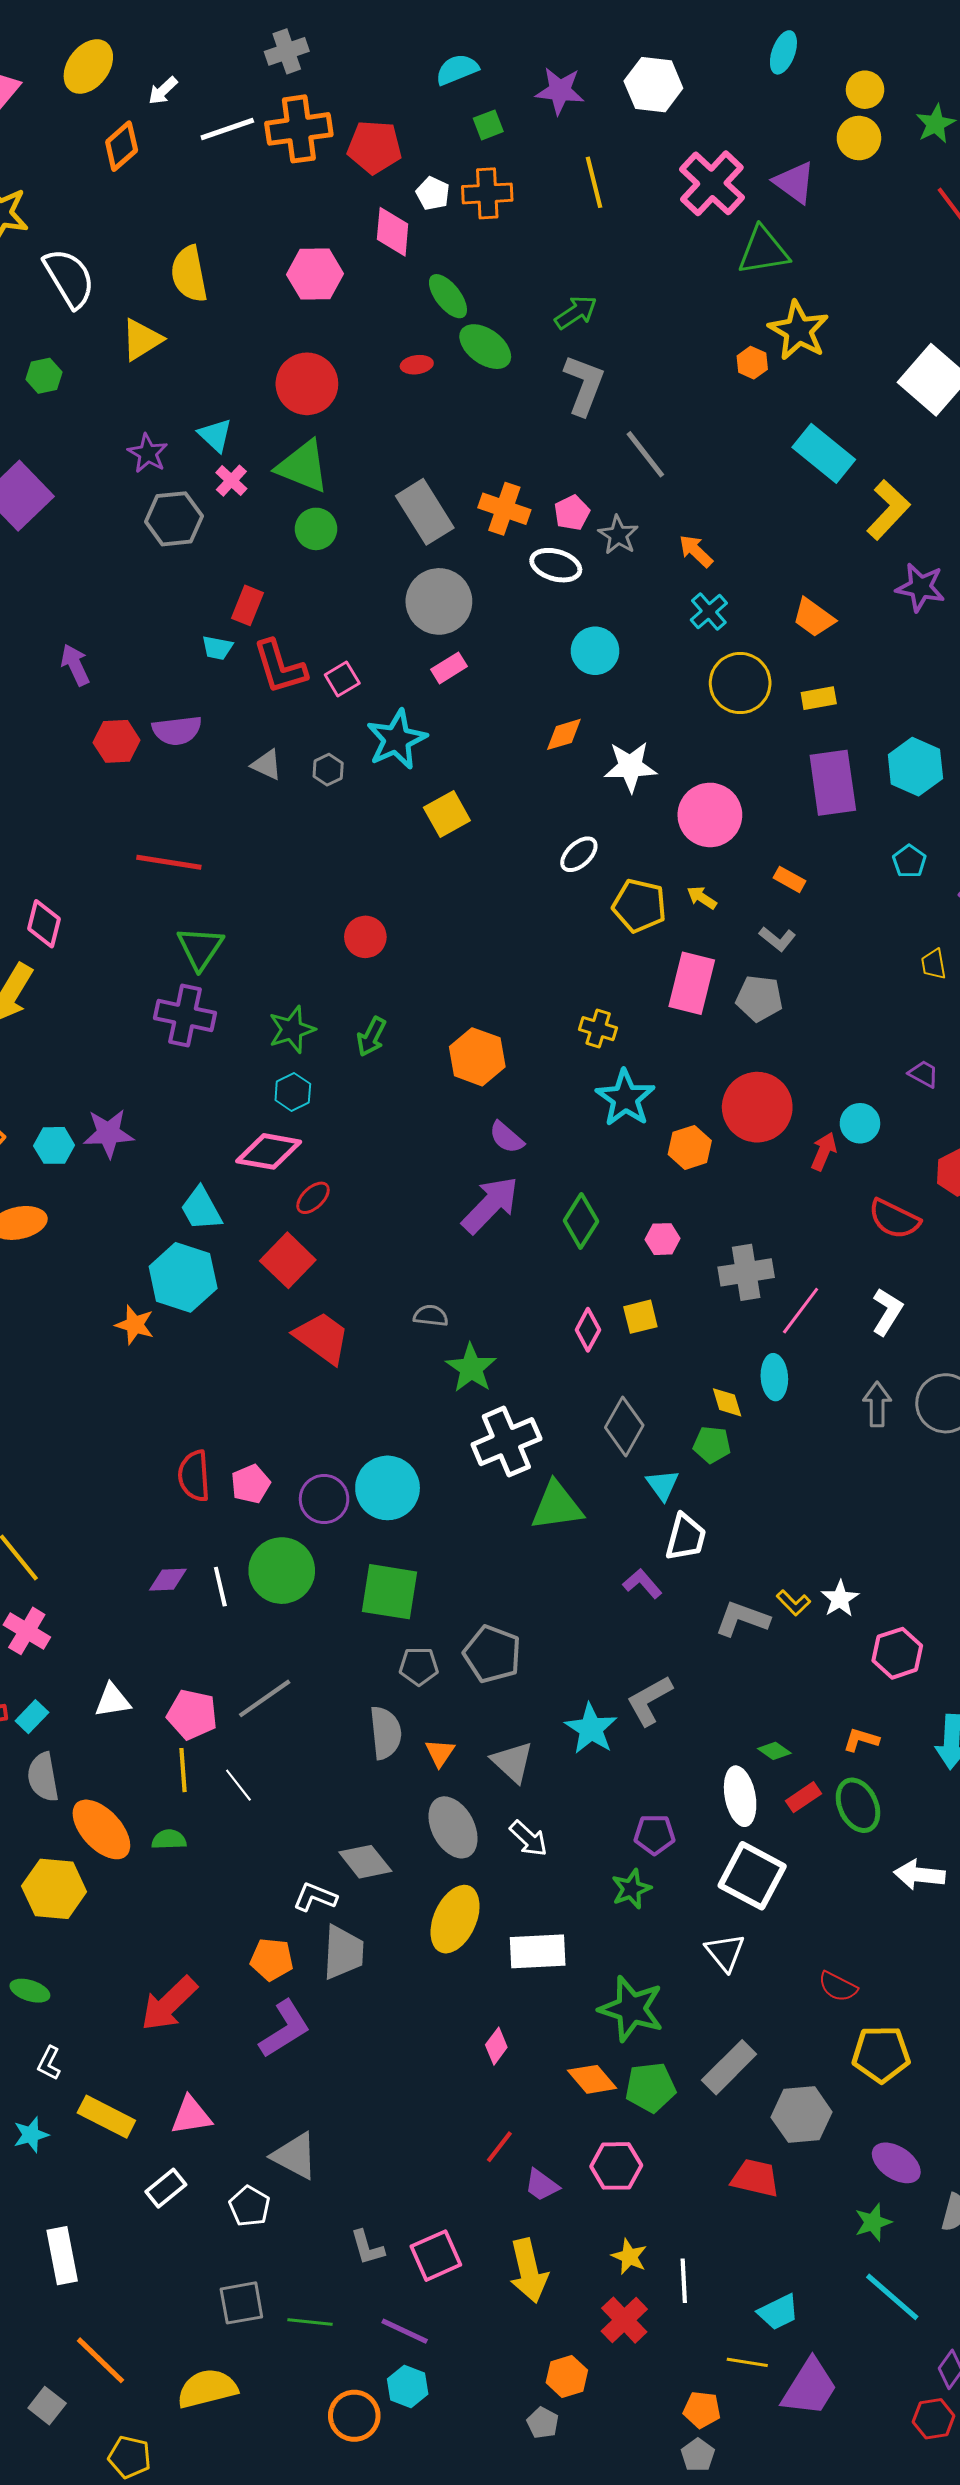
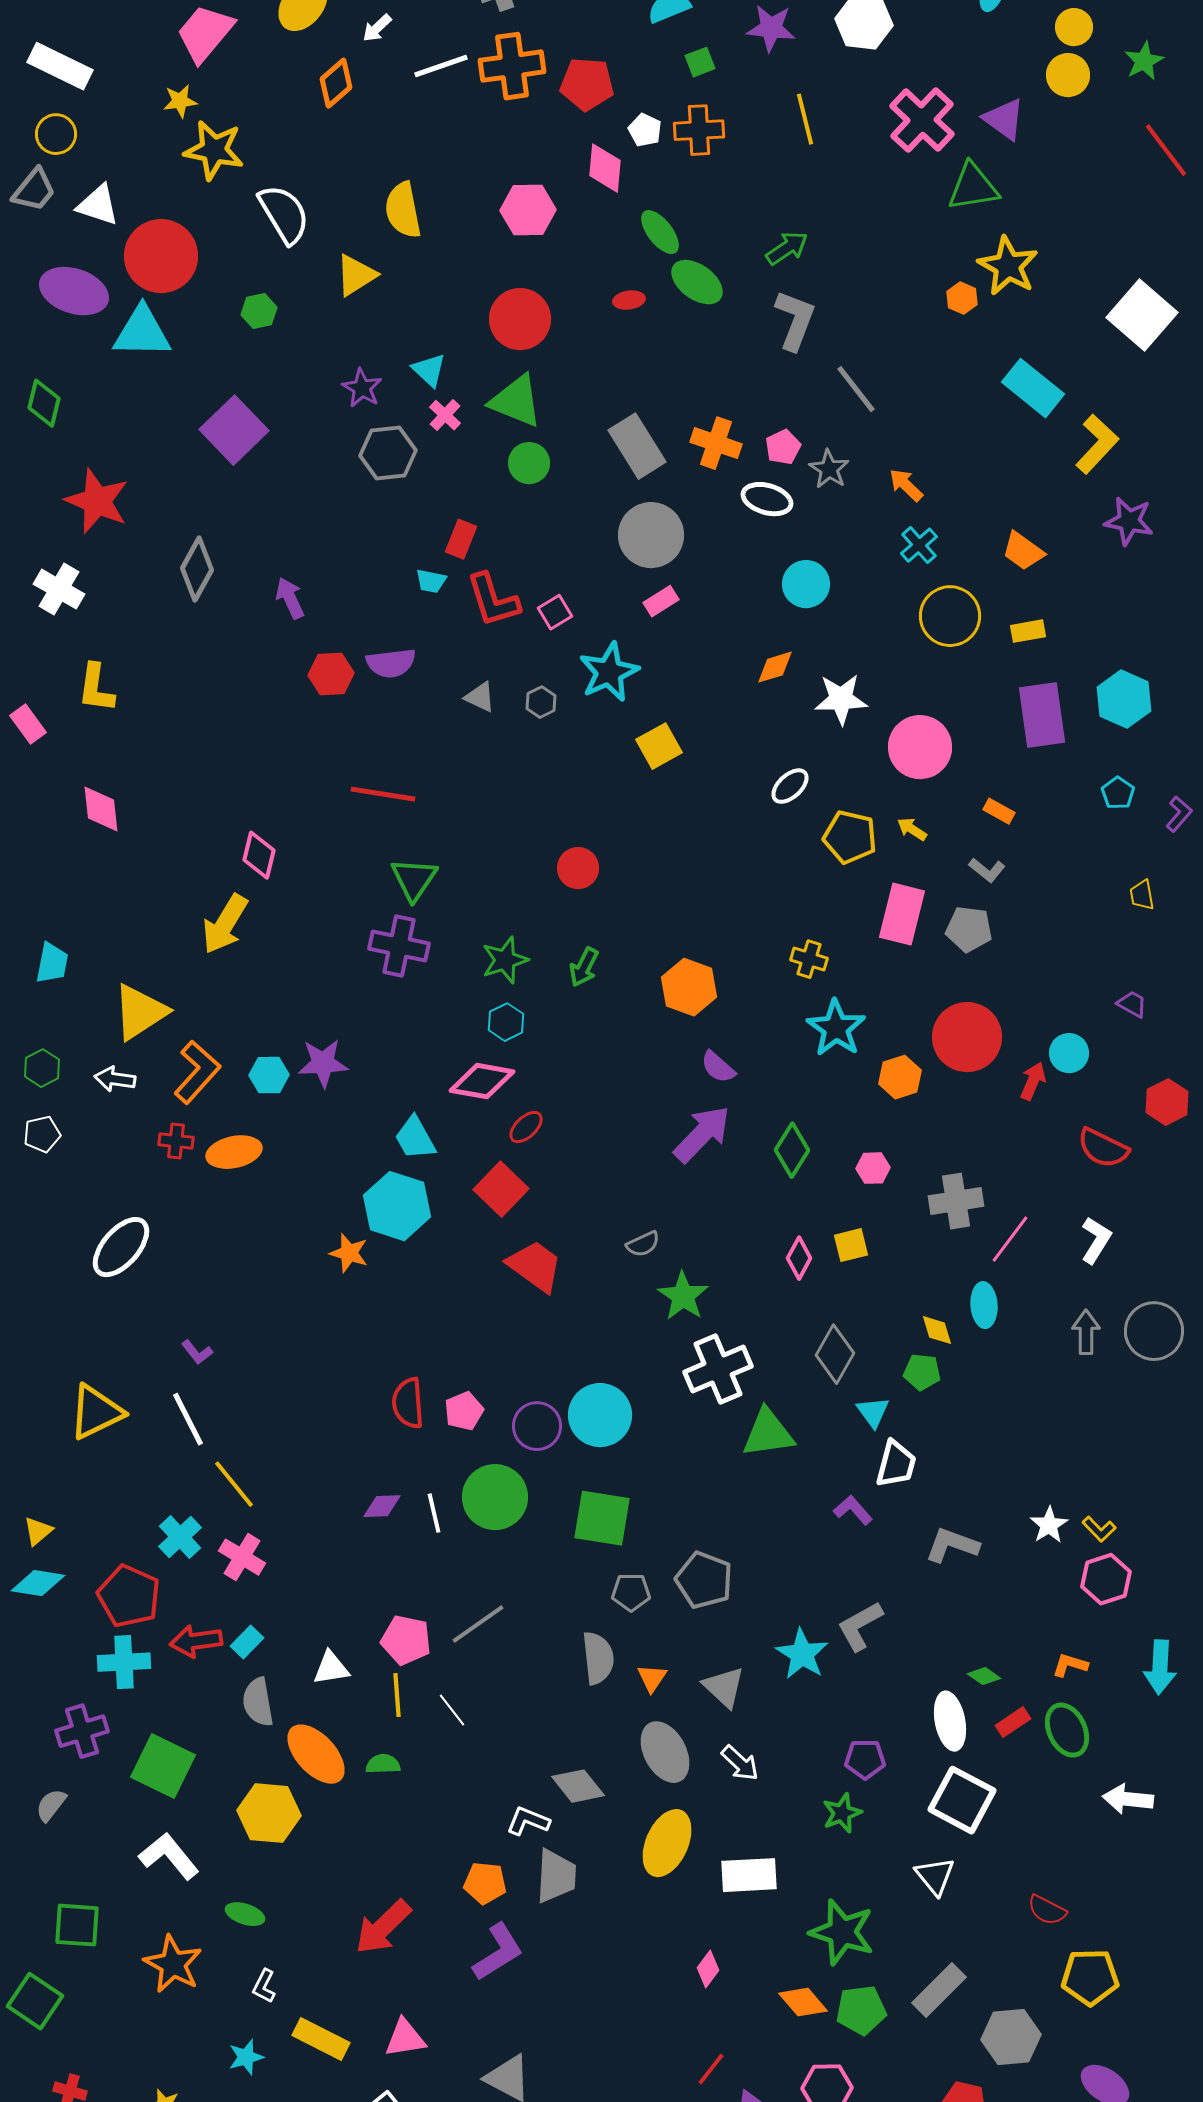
gray semicircle: (431, 1316) -> (643, 1244), turned 148
yellow L-shape: (794, 1603) -> (1099, 1529), moved
white triangle: (113, 1700) -> (331, 1668), moved

